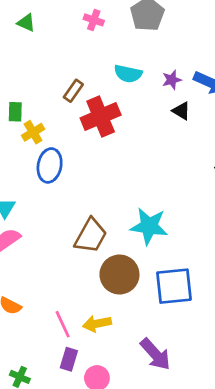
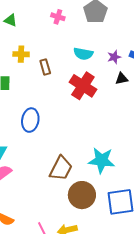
brown rectangle: (73, 91) -> (45, 67), turned -49
black triangle: (181, 111) -> (122, 79), turned -40
red cross: (101, 117) -> (83, 86), moved, turned -32
yellow cross: (33, 132) -> (21, 54), moved, turned 35

